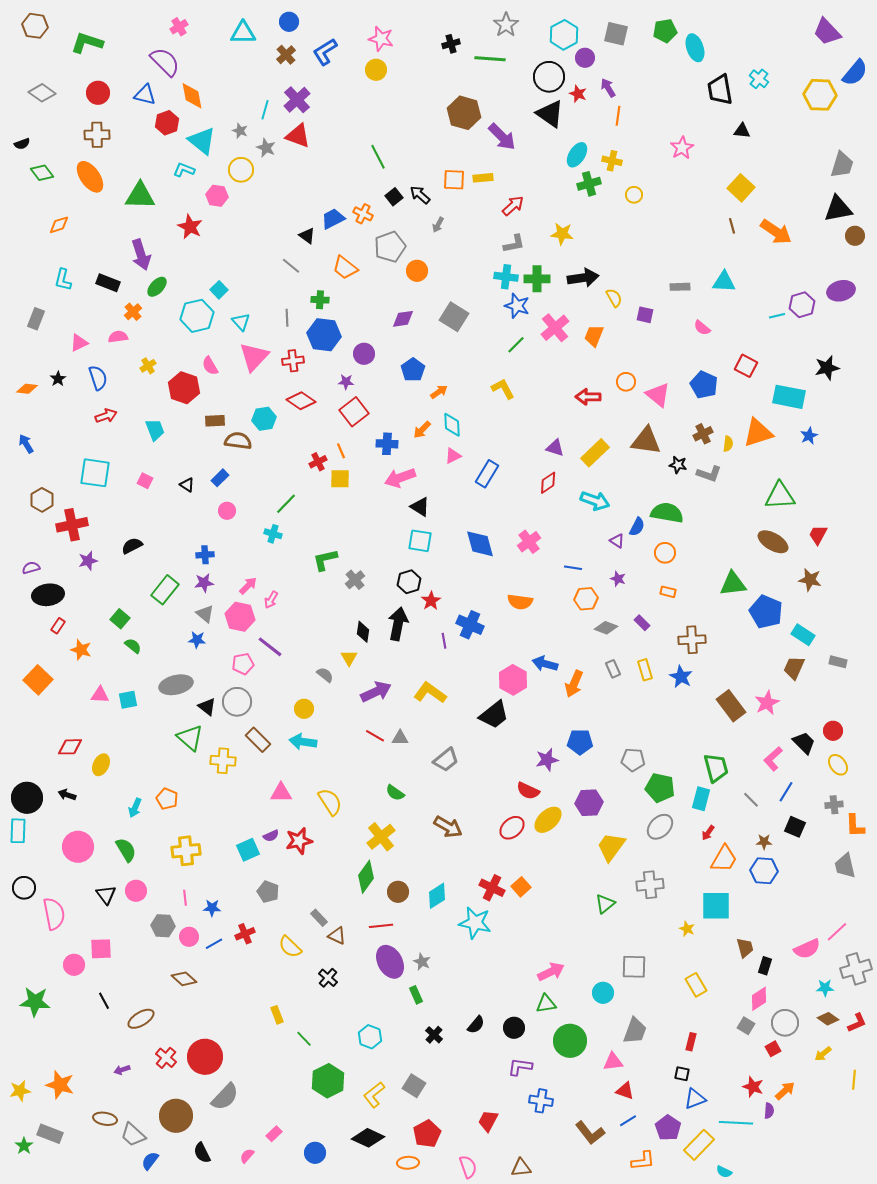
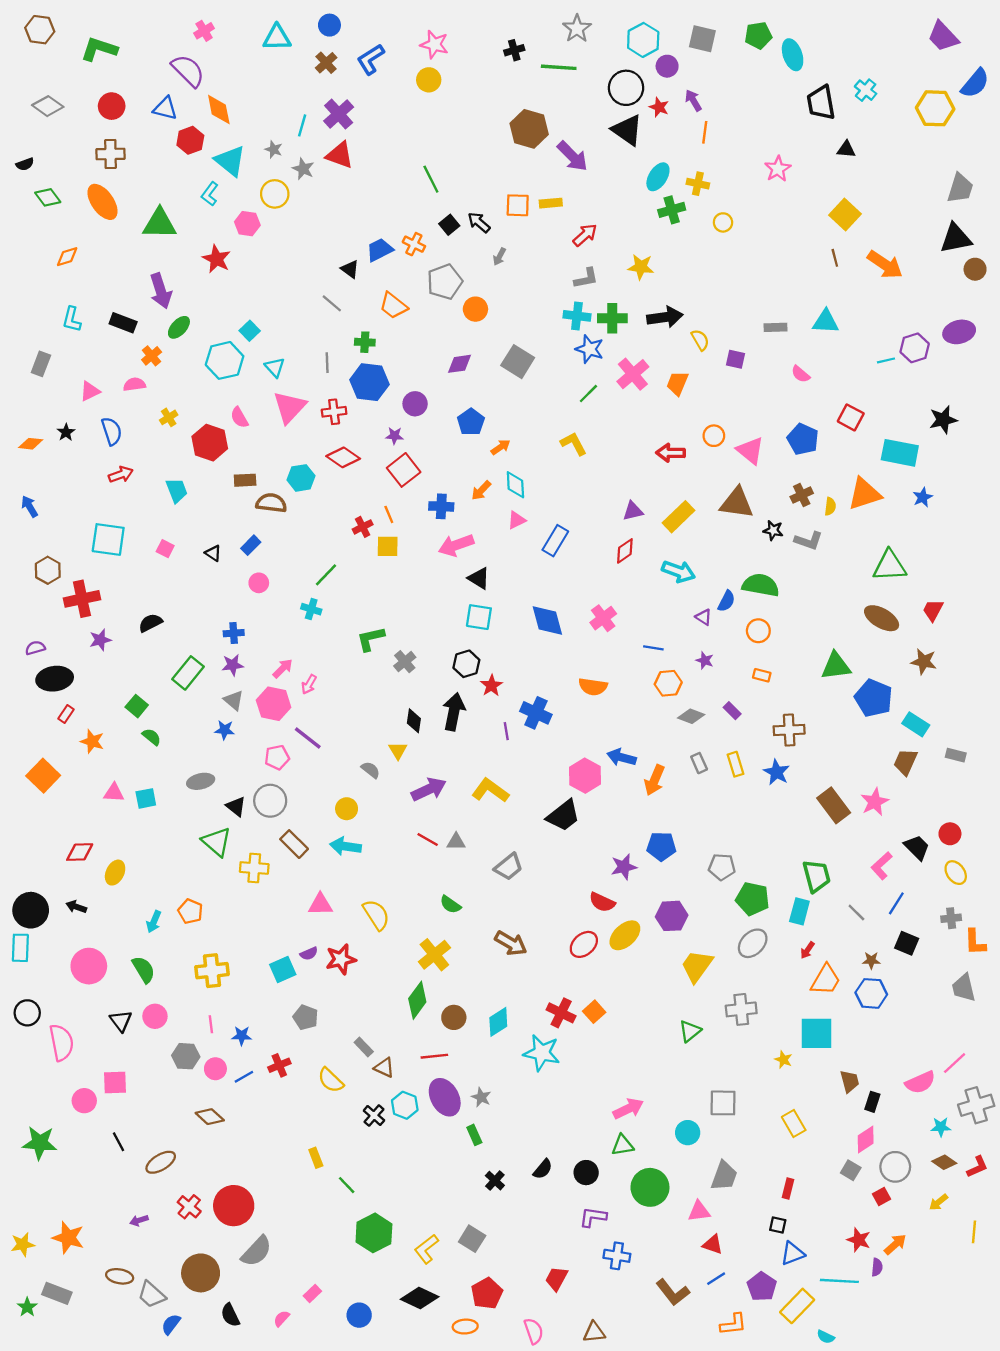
cyan L-shape: (184, 170) -> (210, 194), turned -75
purple triangle: (555, 448) -> (633, 511), turned -30
gray ellipse: (176, 685) -> (201, 781), size x0.7
cyan hexagon: (370, 1037) -> (405, 1105), moved

